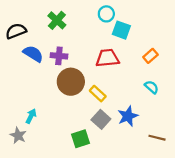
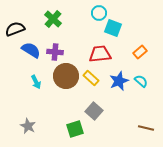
yellow rectangle: (98, 94) -> (91, 78), moved
cyan arrow: (31, 116) -> (36, 82), moved, turned 128
blue star: (128, 116) -> (119, 81), moved
gray star: (18, 135) -> (28, 126), moved

